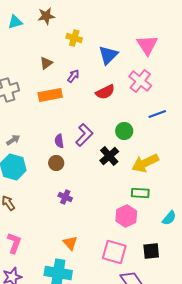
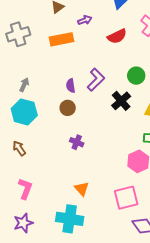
purple arrow: (73, 76) -> (85, 20), turned 32
gray arrow: (13, 140) -> (24, 85), turned -32
pink square: (114, 252) -> (126, 198), turned -30

